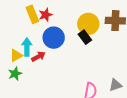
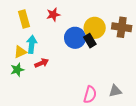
yellow rectangle: (32, 14) -> (24, 19), moved
blue circle: (54, 38) -> (75, 38), moved
red arrow: (38, 56) -> (42, 63), moved

